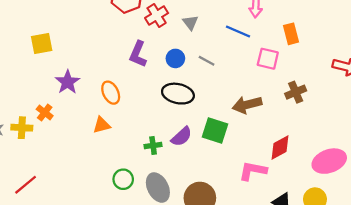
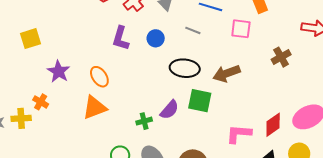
gray line: (207, 61) -> (193, 30), moved
brown cross: (296, 92) -> (281, 57), moved
black ellipse: (178, 94) -> (185, 68), moved
orange triangle: (102, 125) -> (94, 108), size x1.5
red diamond: (280, 147) -> (273, 125), moved

